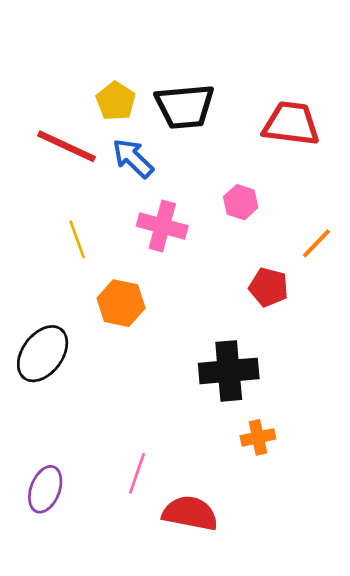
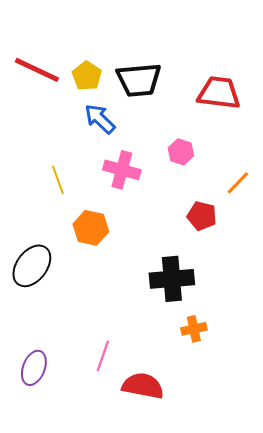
red line: (66, 146) -> (37, 70), moved

